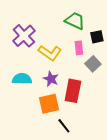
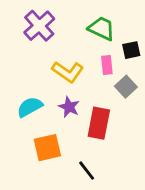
purple cross: (24, 36) -> (39, 26), moved
cyan semicircle: (22, 79) -> (30, 107), turned -30
orange square: (49, 104) -> (47, 148), moved

